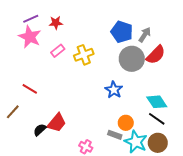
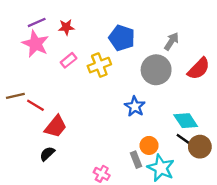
blue pentagon: (122, 32) -> (122, 38), moved
red semicircle: (156, 55) -> (199, 69), moved
brown line: (13, 112) -> (15, 96), moved, turned 35
red trapezoid: (57, 123) -> (56, 127), moved
gray rectangle: (115, 135) -> (136, 160), turned 48
brown circle: (158, 143) -> (200, 147), moved

